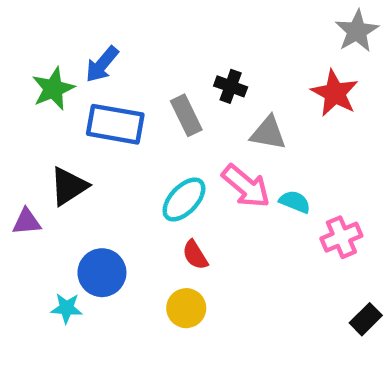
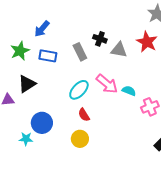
green star: (53, 89) -> (20, 51), moved
blue rectangle: (115, 124) -> (48, 56), size x0.7
gray triangle: (268, 133) -> (119, 50), moved

